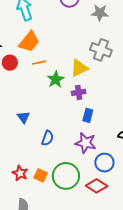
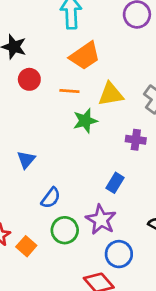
orange trapezoid: (29, 42) -> (85, 56), moved
yellow triangle: (79, 68) -> (111, 94), moved
purple cross: (79, 92) -> (136, 140), moved
green circle: (66, 176) -> (65, 230), moved, size x0.7

